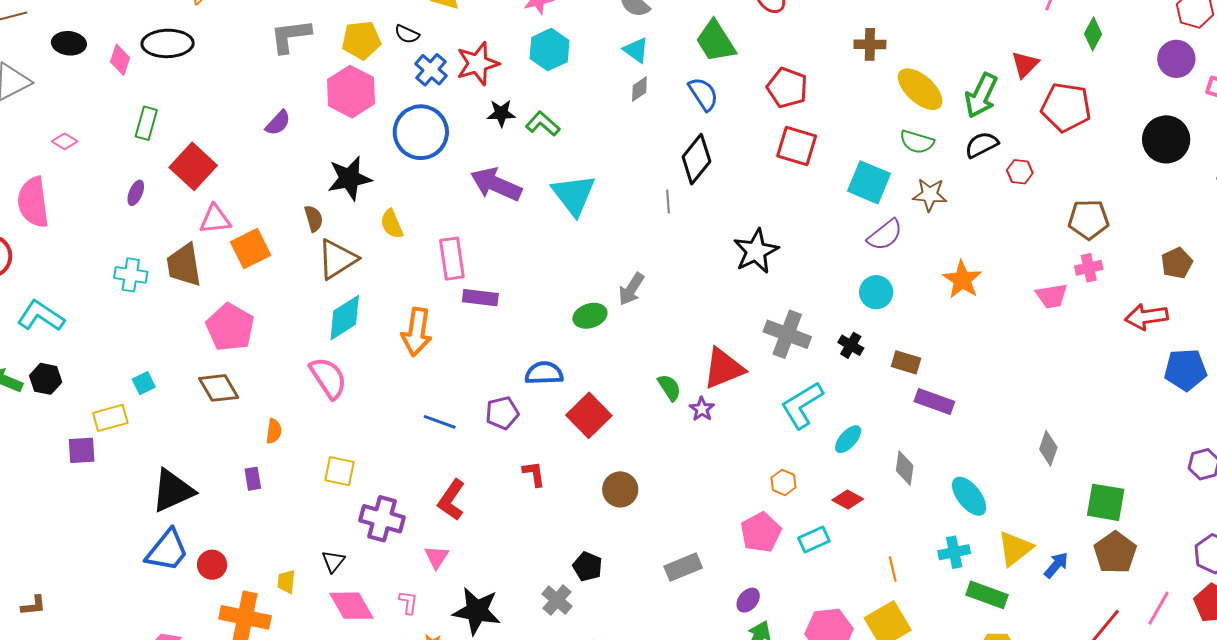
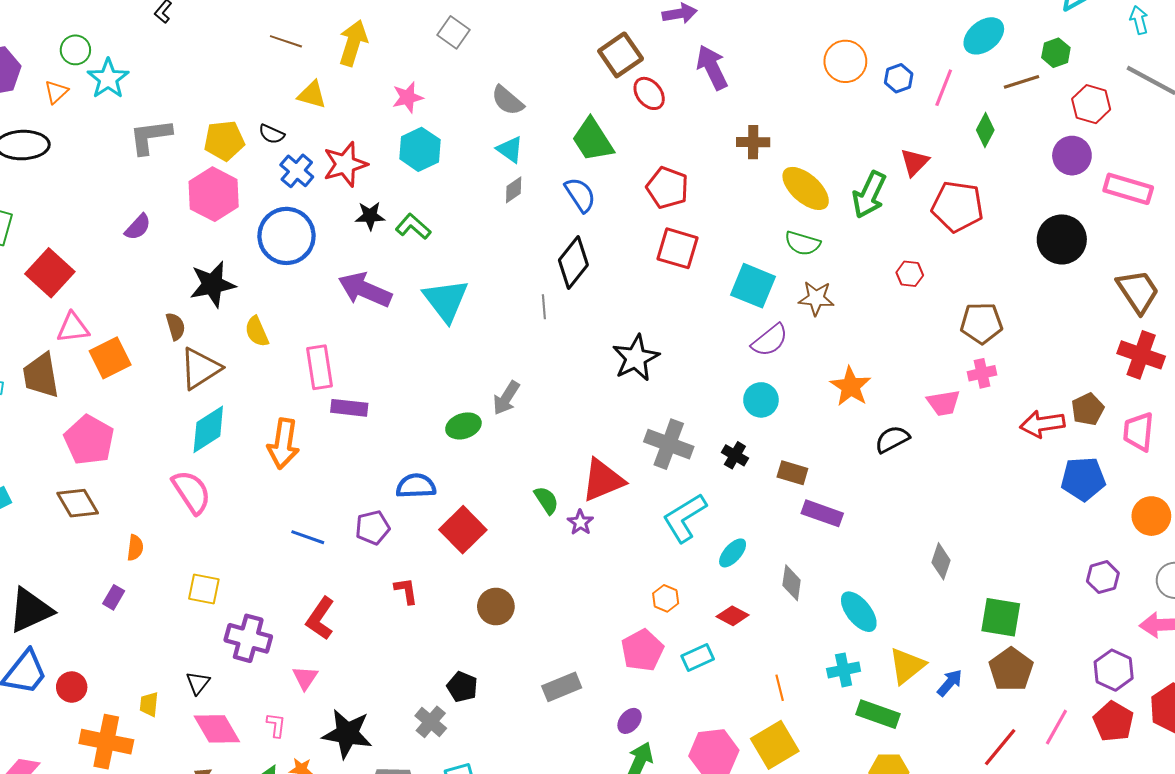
black semicircle: (982, 145) -> (892, 439), moved
brown pentagon: (1177, 263) -> (1088, 409), moved
purple rectangle: (253, 479) -> (114, 597), turned 40

